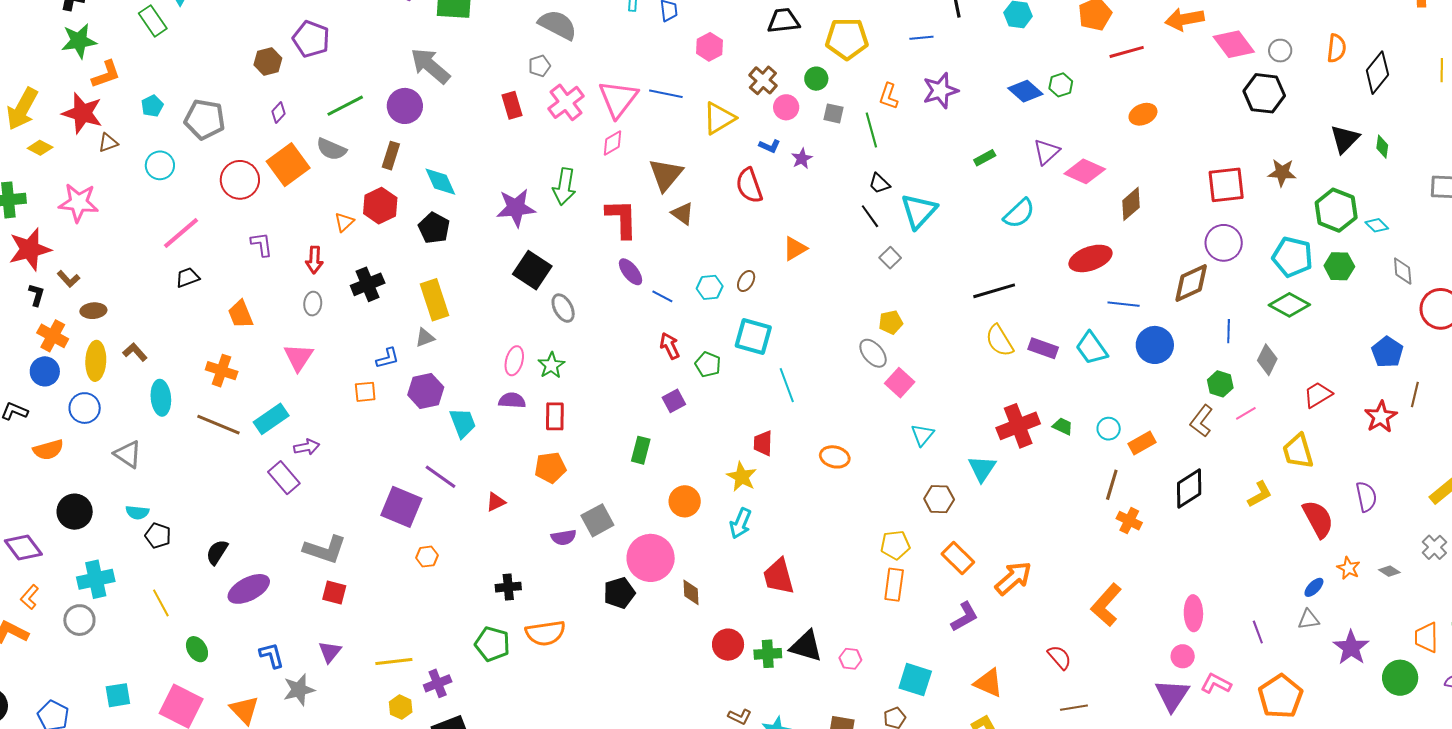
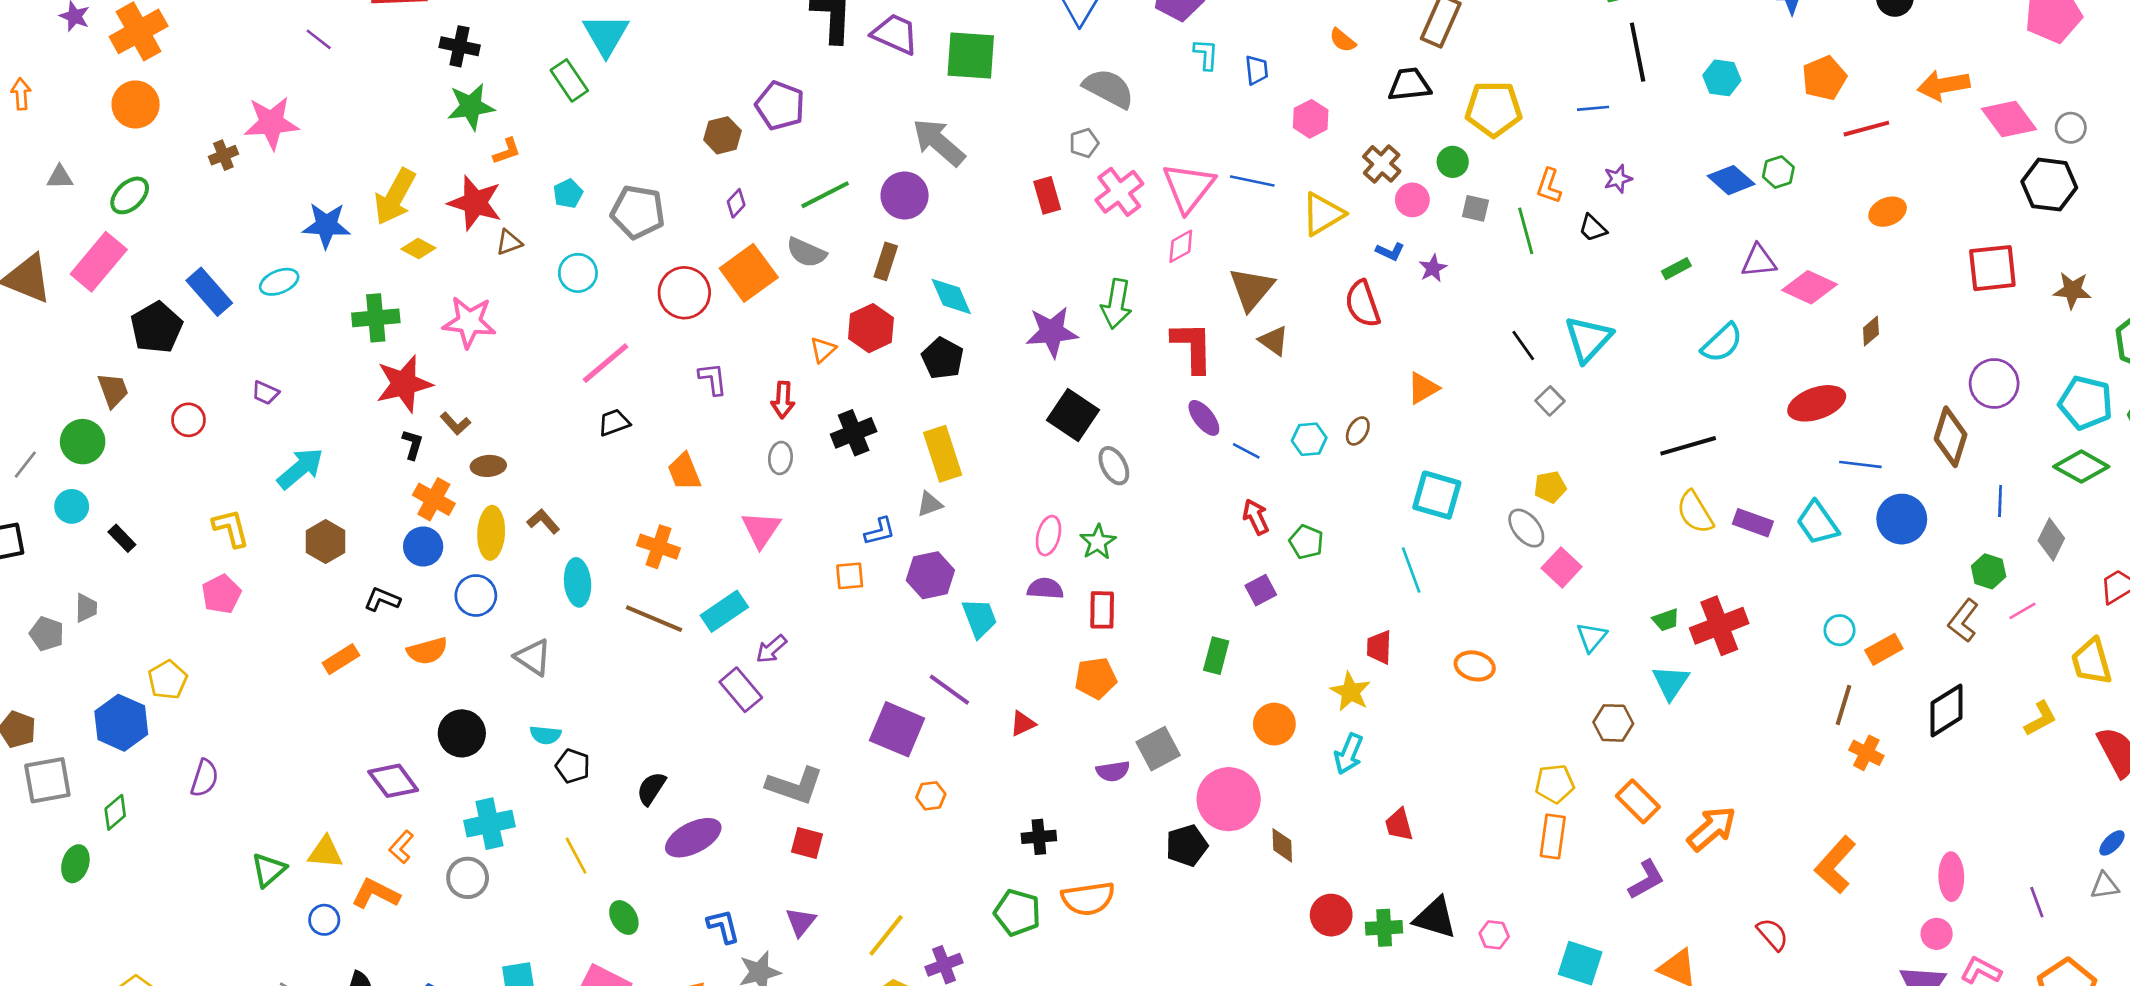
orange L-shape: (106, 74) -> (507, 151), size x0.7
purple star: (940, 91) -> (1618, 179), size x0.6
purple triangle: (1046, 152) -> (1759, 261), turned 36
black trapezoid: (879, 183) -> (1593, 228), moved
red square: (1226, 185) -> (1992, 268), moved
brown diamond: (1131, 204) -> (1871, 331), size x0.7
brown diamond: (1191, 283) -> (1951, 437), turned -48
cyan square: (753, 337) -> (1437, 495), moved
green trapezoid: (1063, 426) -> (1666, 620), moved, turned 135
purple arrow: (307, 447) -> (771, 649), turned 150
red trapezoid: (779, 576) -> (1399, 825), size x0.7
yellow line: (394, 662) -> (886, 935), turned -45

